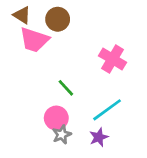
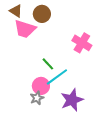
cyan line: (107, 110) -> (57, 77), moved
gray star: (62, 134) -> (37, 98), moved
purple star: (99, 137) -> (72, 100), size x1.6

